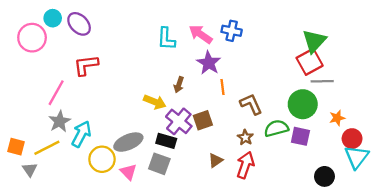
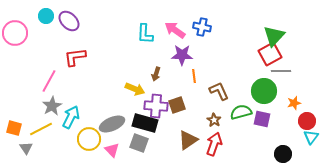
pink circle: (32, 38) -> (15, 33), moved
purple star: (209, 63) -> (182, 55), turned -30
purple cross: (179, 121) -> (156, 106), turned -35
black rectangle: (166, 141) -> (145, 123), size x1.4
cyan triangle: (357, 157) -> (311, 137), size x0.7
brown triangle: (216, 160) -> (188, 140), size x1.5

